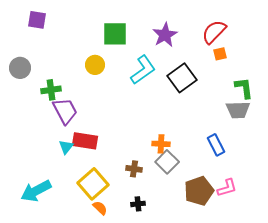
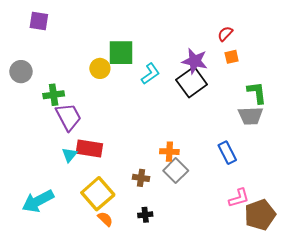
red semicircle: (214, 32) -> (225, 34), size x0.6
green square: (115, 34) -> (121, 53), moved
purple star: (165, 35) -> (195, 61), moved, turned -30
cyan L-shape: (143, 70) -> (150, 74), size x0.7
brown pentagon: (199, 191) -> (260, 215), moved

